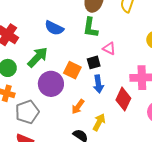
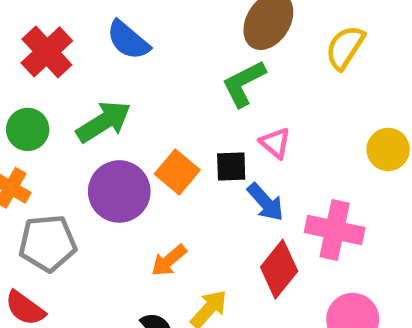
blue semicircle: (54, 28) -> (128, 40), moved
green L-shape: (90, 28) -> (244, 83), turned 40
blue arrow: (98, 84) -> (265, 202), moved, turned -48

